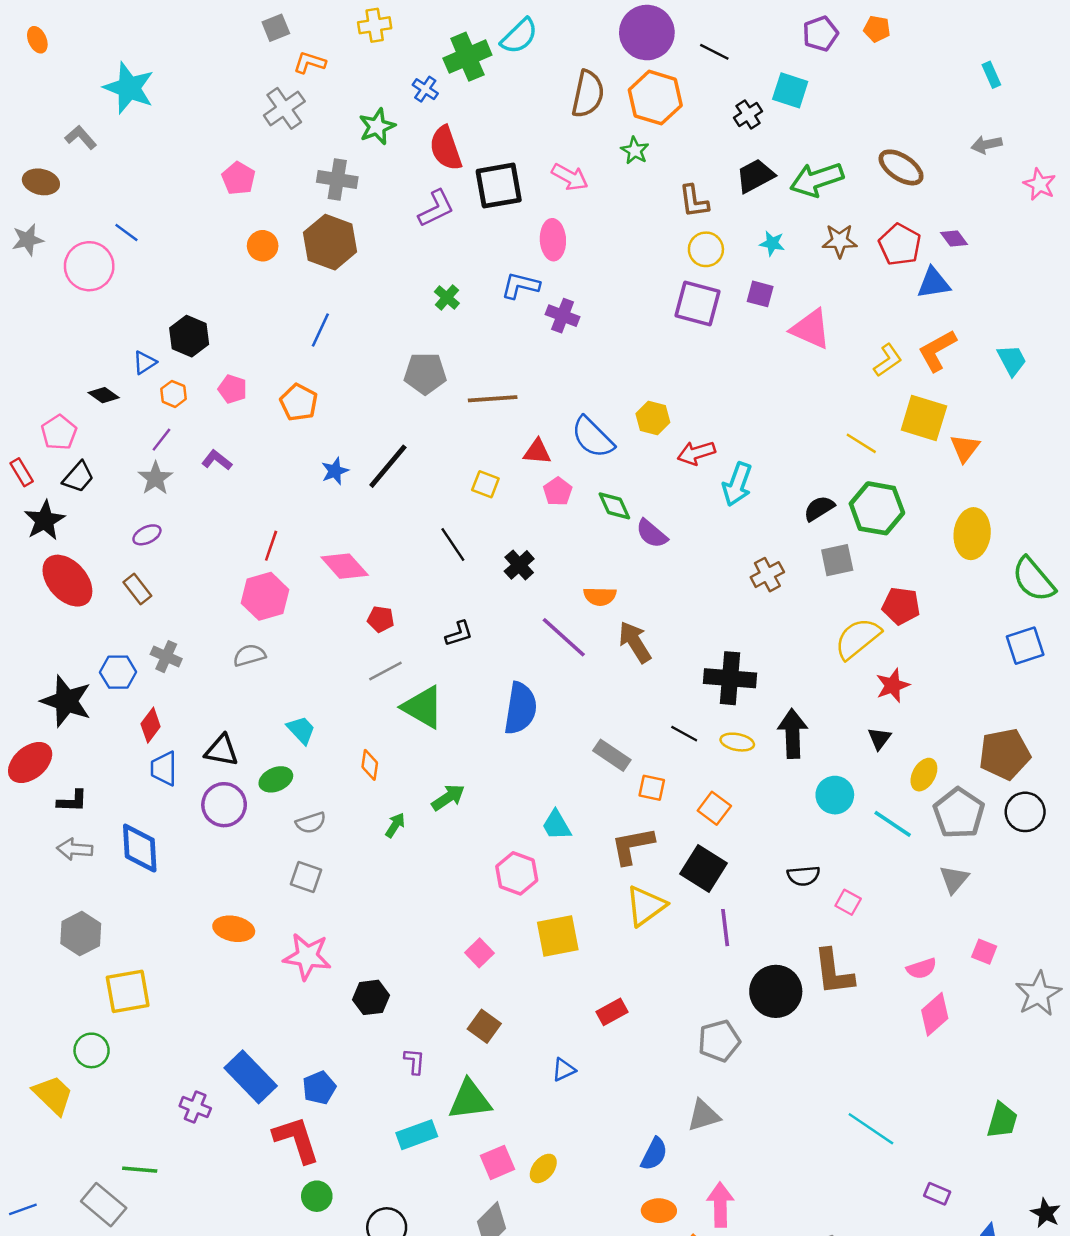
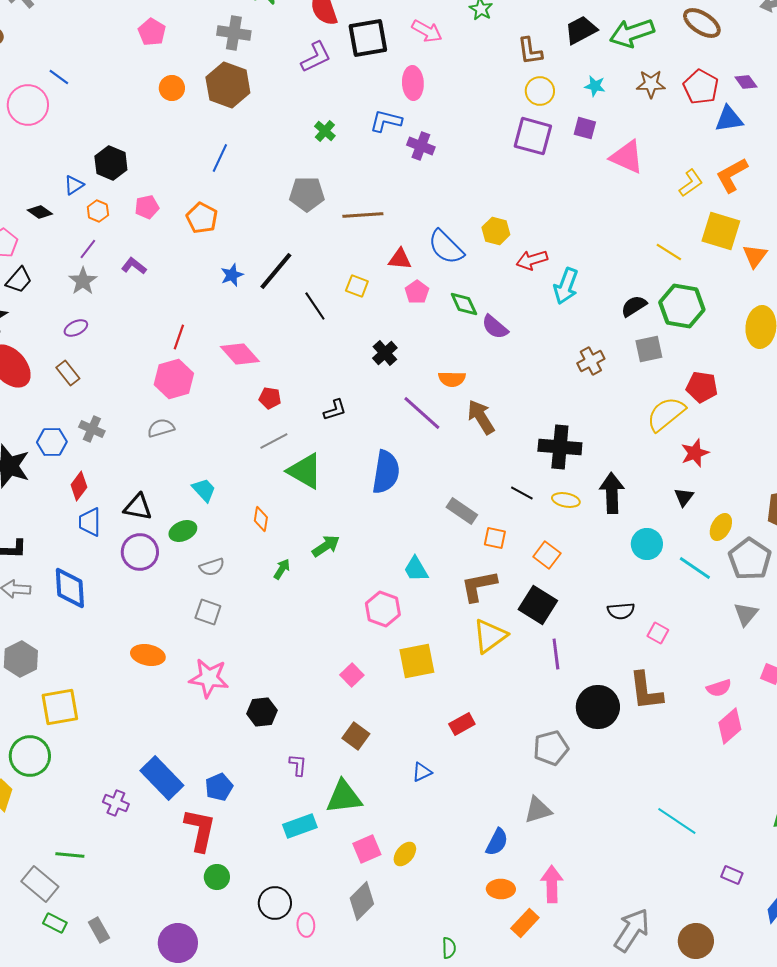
pink pentagon: (232, 389) -> (147, 207), turned -30
black line: (453, 544) -> (315, 306), moved
green circle: (92, 1050) -> (30, 756), size x1.4
red L-shape: (296, 1140) -> (200, 830), turned 30

